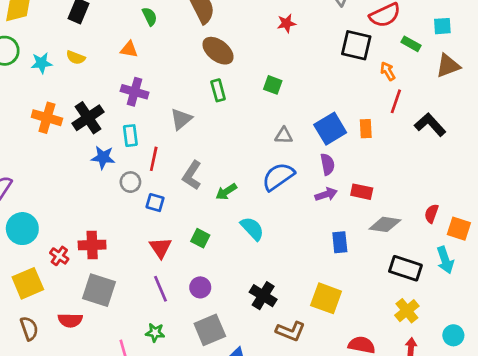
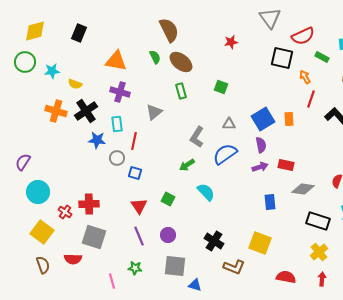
green semicircle: (150, 16) -> (155, 57), moved
orange triangle: (129, 49) -> (116, 61), size x1.6
yellow semicircle: (76, 58) -> (75, 84), moved
gray L-shape: (192, 175) -> (197, 137), moved
yellow square: (28, 283) -> (42, 232), turned -30
gray square: (210, 330) -> (175, 266), turned 30

